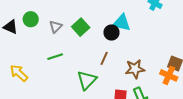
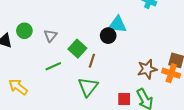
green square: (81, 27) -> (77, 49), moved
brown line: (104, 58) -> (92, 61), moved
brown star: (135, 69) -> (147, 69), moved

